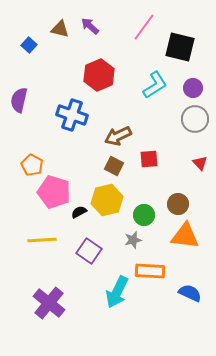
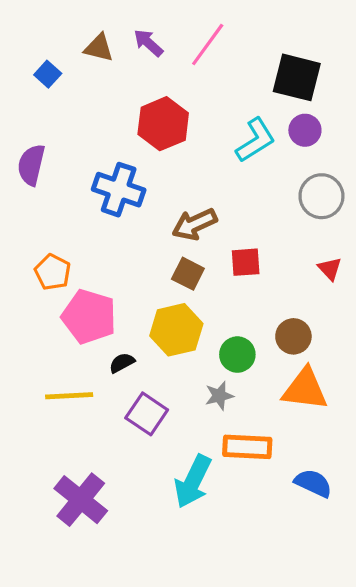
pink line: (144, 27) -> (208, 44), moved
purple circle: (193, 88) -> (305, 130), moved
black semicircle: (79, 212) -> (122, 363), moved

